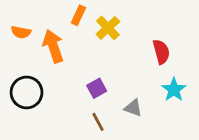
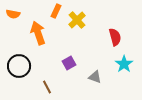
orange semicircle: (21, 32) -> (13, 14), moved
brown line: (98, 122) -> (47, 87), moved

